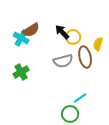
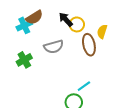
cyan cross: (21, 38) -> (24, 25), turned 35
gray semicircle: (63, 61) -> (54, 47), moved

